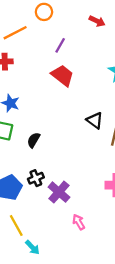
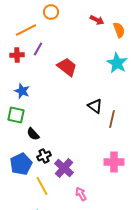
purple line: (60, 45) -> (38, 49), moved
black semicircle: (34, 140) -> (33, 134), moved, turned -72
yellow line: (16, 225) -> (42, 186), moved

